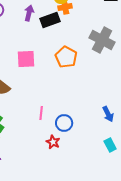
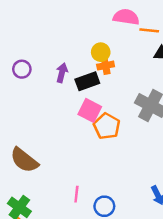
pink square: (26, 59) -> (90, 110), moved, turned 30

